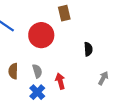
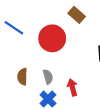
brown rectangle: (64, 13) -> (77, 15), turned -35

